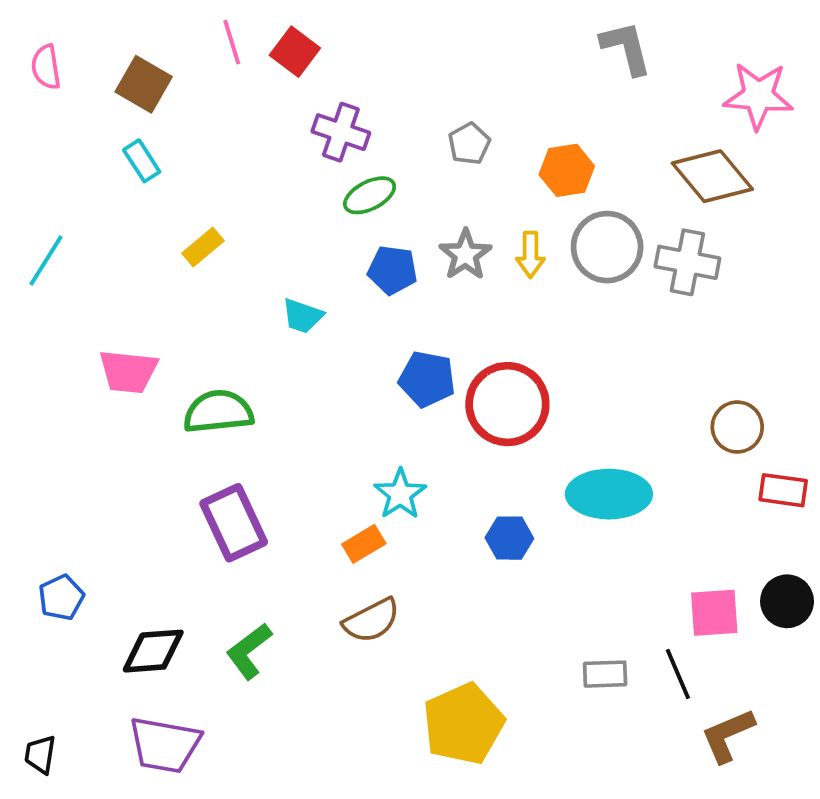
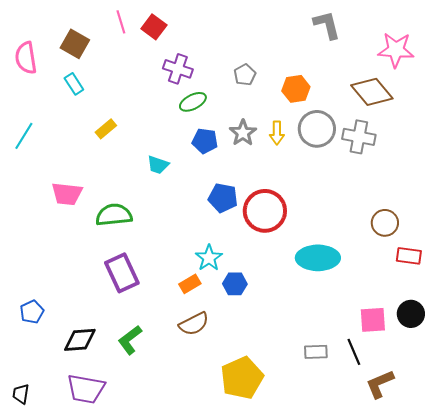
pink semicircle: (46, 67) -> (26, 58), moved, size x1.4
blue hexagon: (509, 538) -> (235, 284), moved

